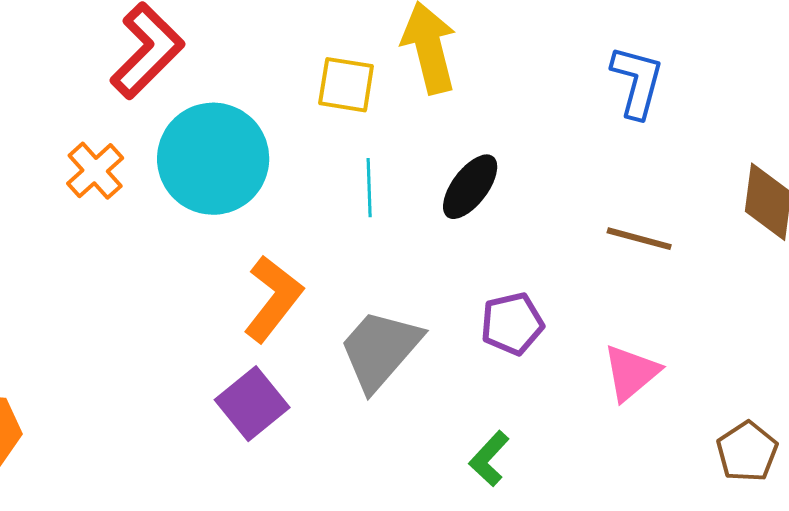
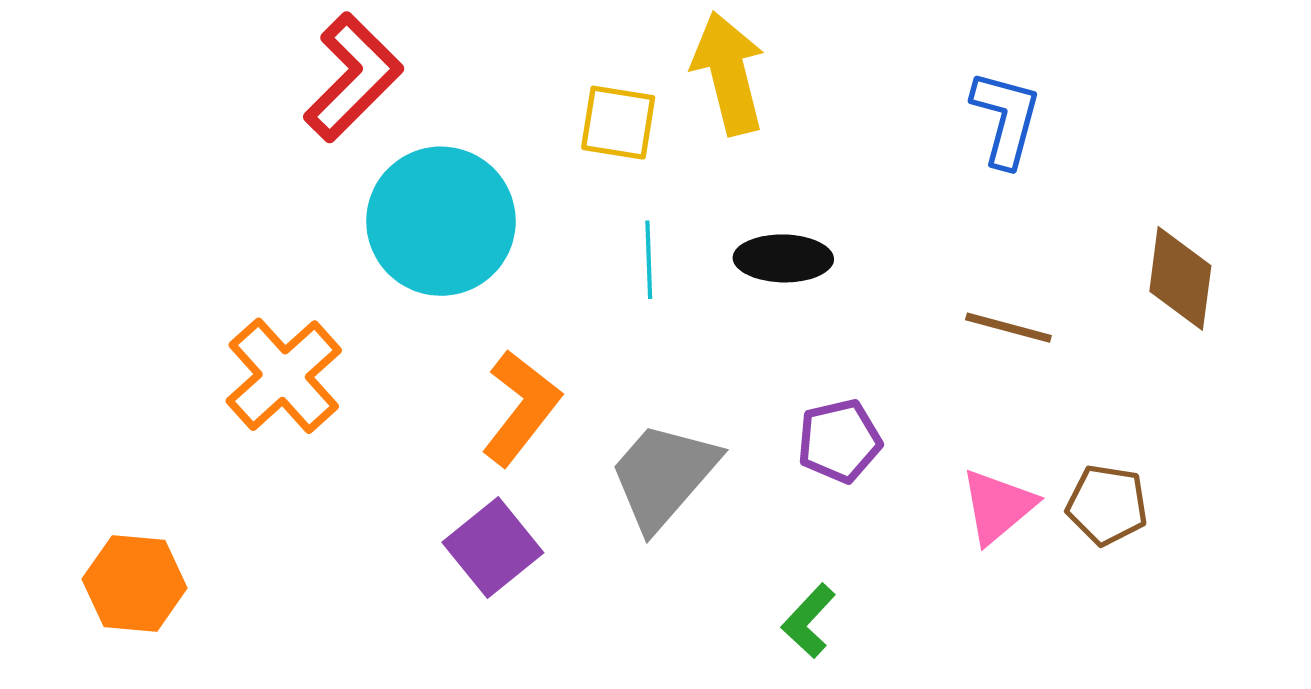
orange cross: (95, 171) -> (284, 376), moved, size x1.5
black ellipse: (470, 187) -> (783, 258), turned 54
brown pentagon: (747, 452) -> (1107, 505), moved, turned -30

